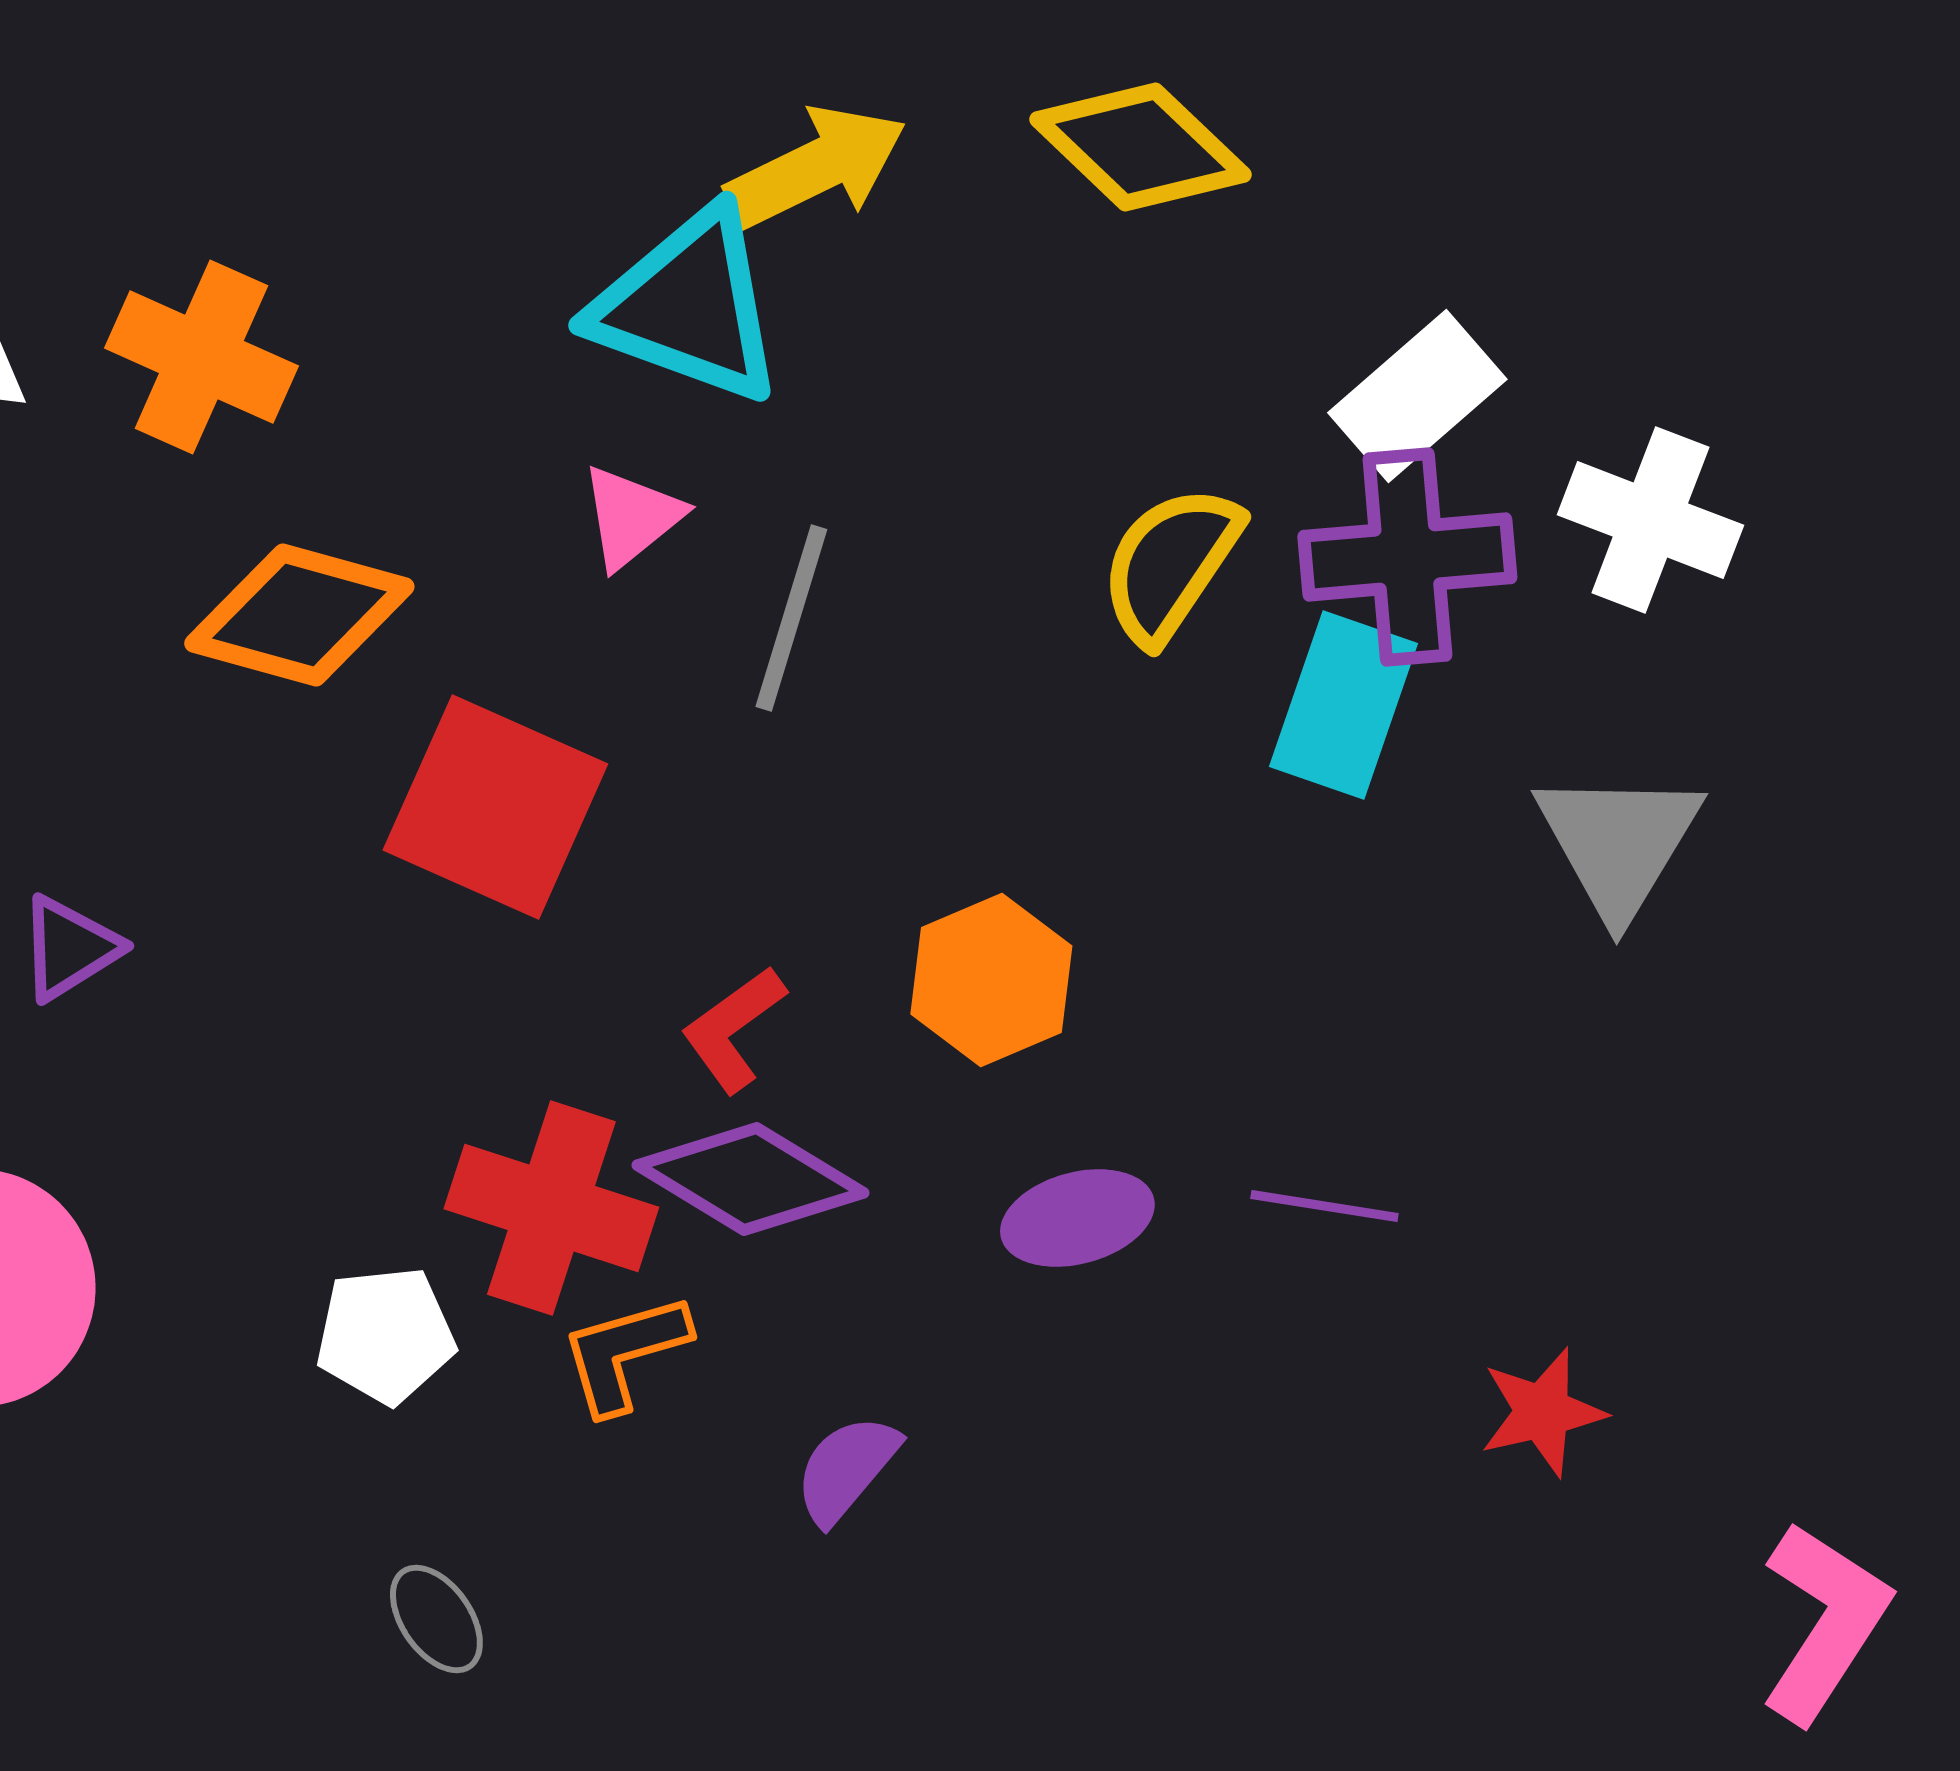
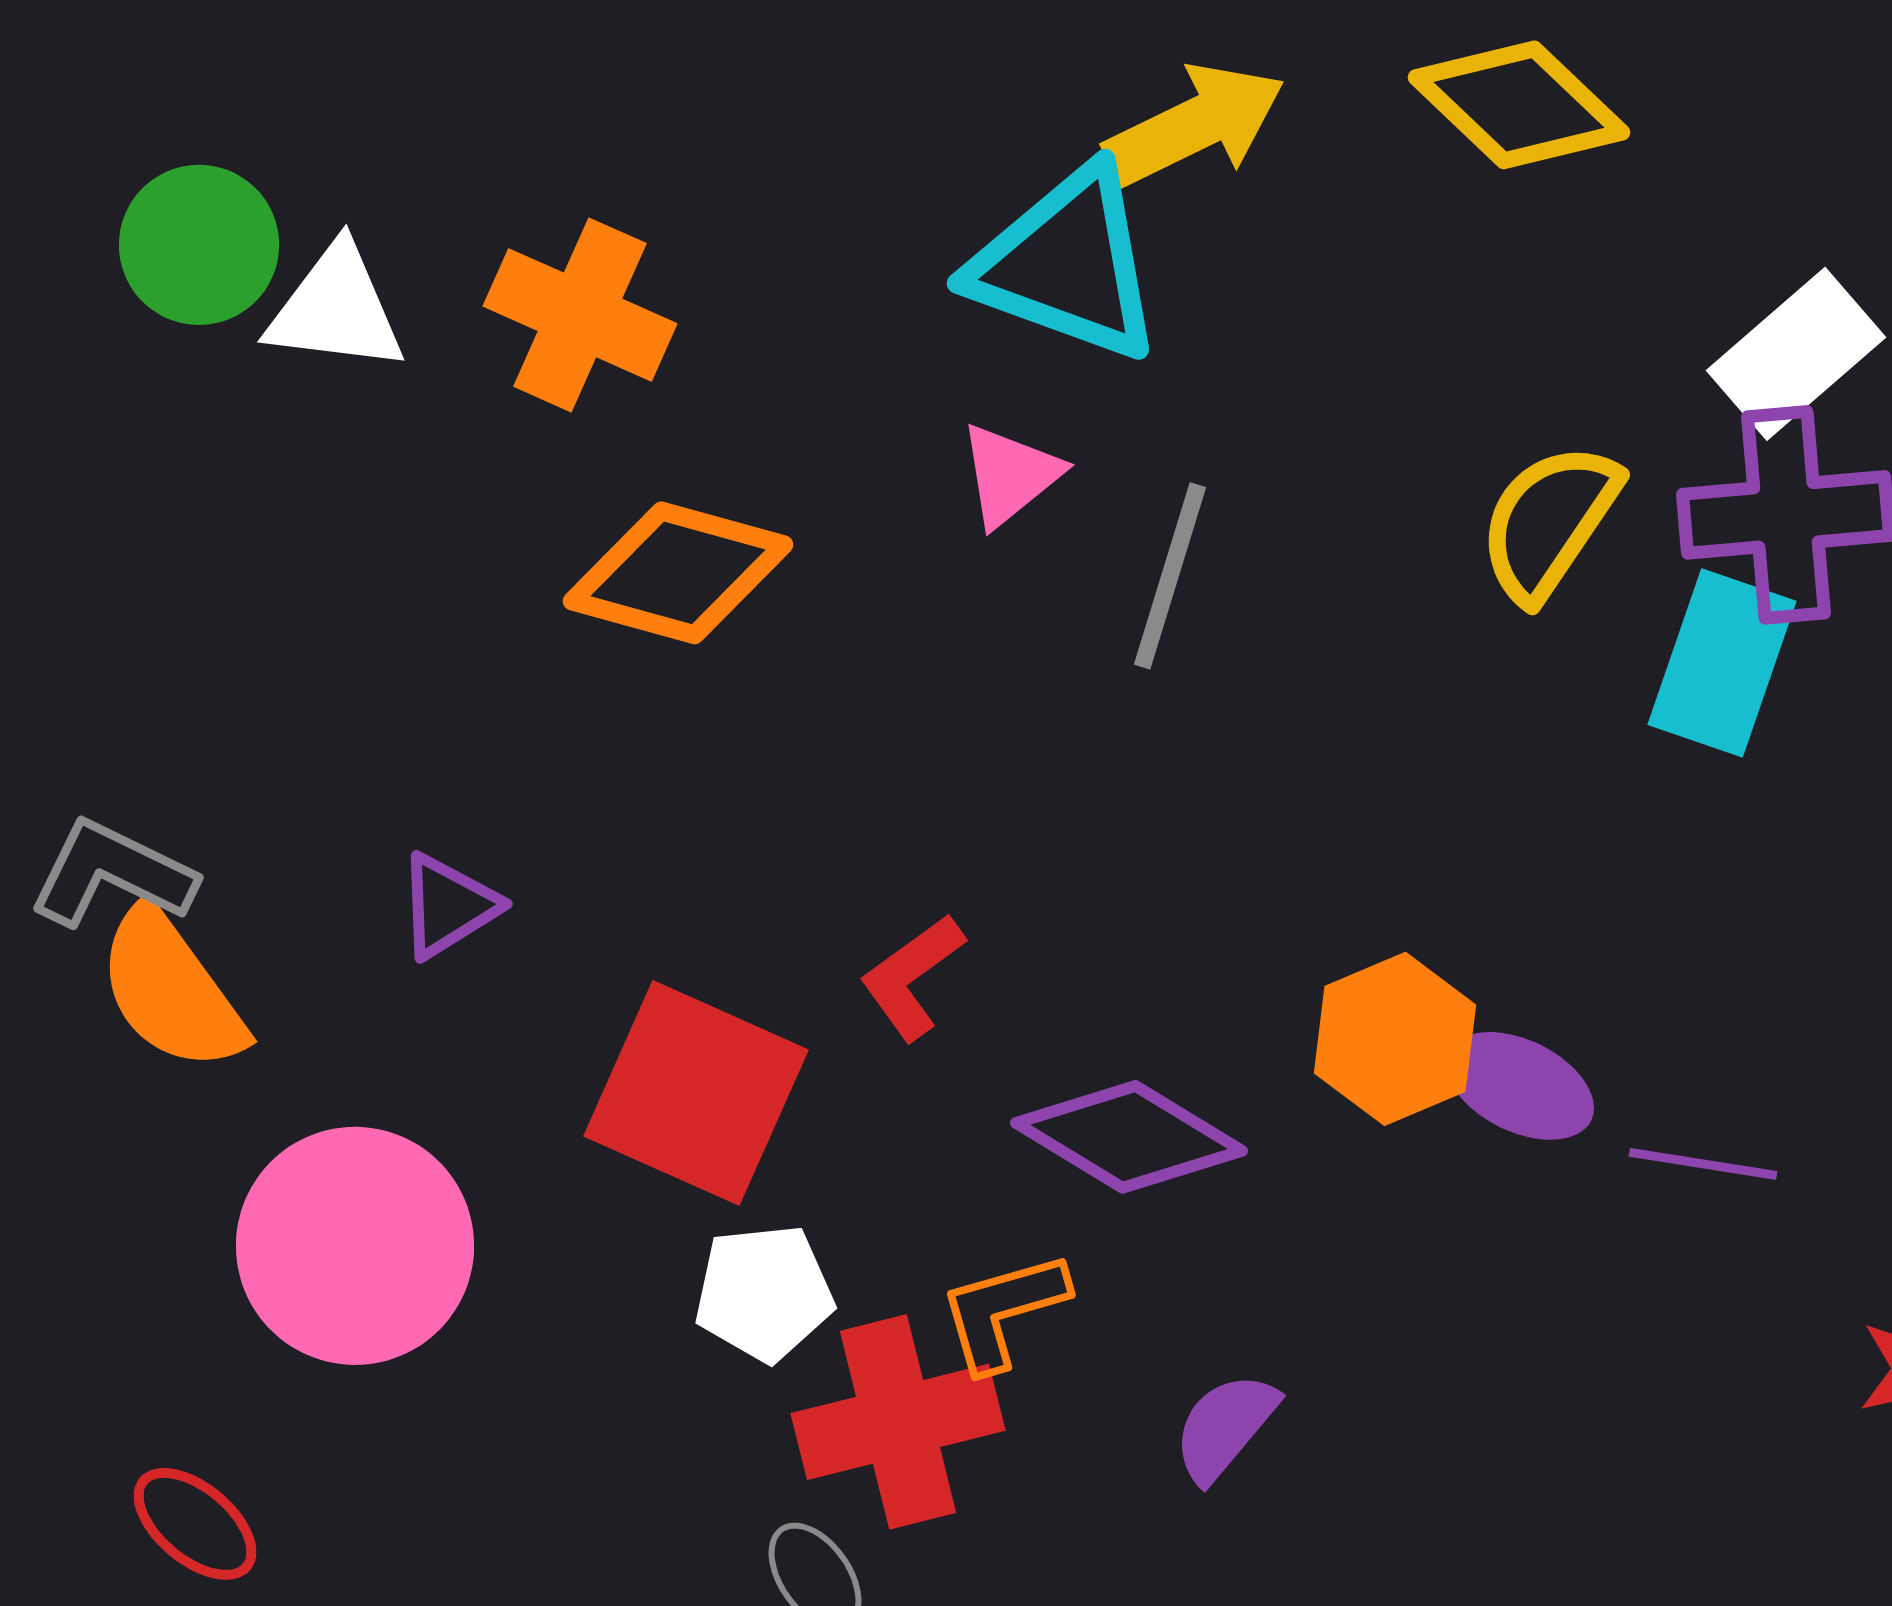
red square: (495, 807) -> (696, 1093), moved
orange hexagon: (991, 980) -> (1395, 1039), moved
red L-shape: (733, 1029) -> (912, 977), moved
red cross: (551, 1208) -> (898, 1422), moved, turned -32
purple ellipse: (1077, 1218) -> (1520, 1086), moved, turned 41

